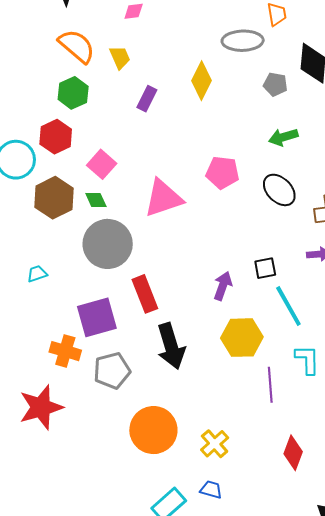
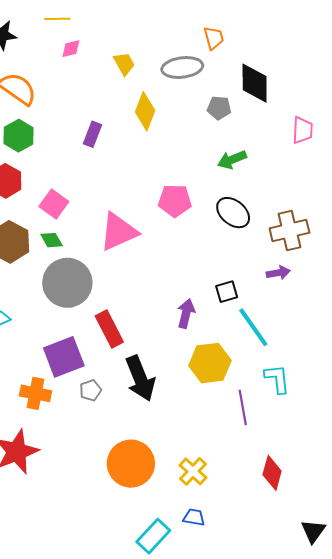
yellow trapezoid: (120, 57) -> (124, 64), moved
gray pentagon: (112, 371) -> (90, 390), moved, size x0.6

